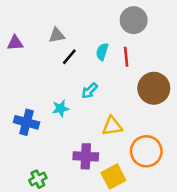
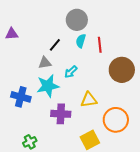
gray circle: (134, 20) -> (77, 20), moved
gray triangle: (57, 35) -> (45, 63), moved
cyan star: (61, 108) -> (48, 86), size x1.6
purple cross: (86, 156) -> (61, 114), moved

